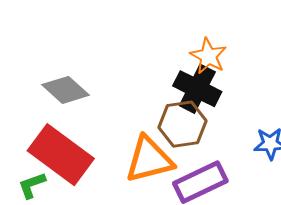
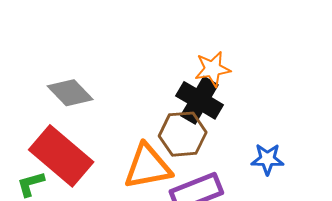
orange star: (208, 56) -> (213, 69), turned 30

